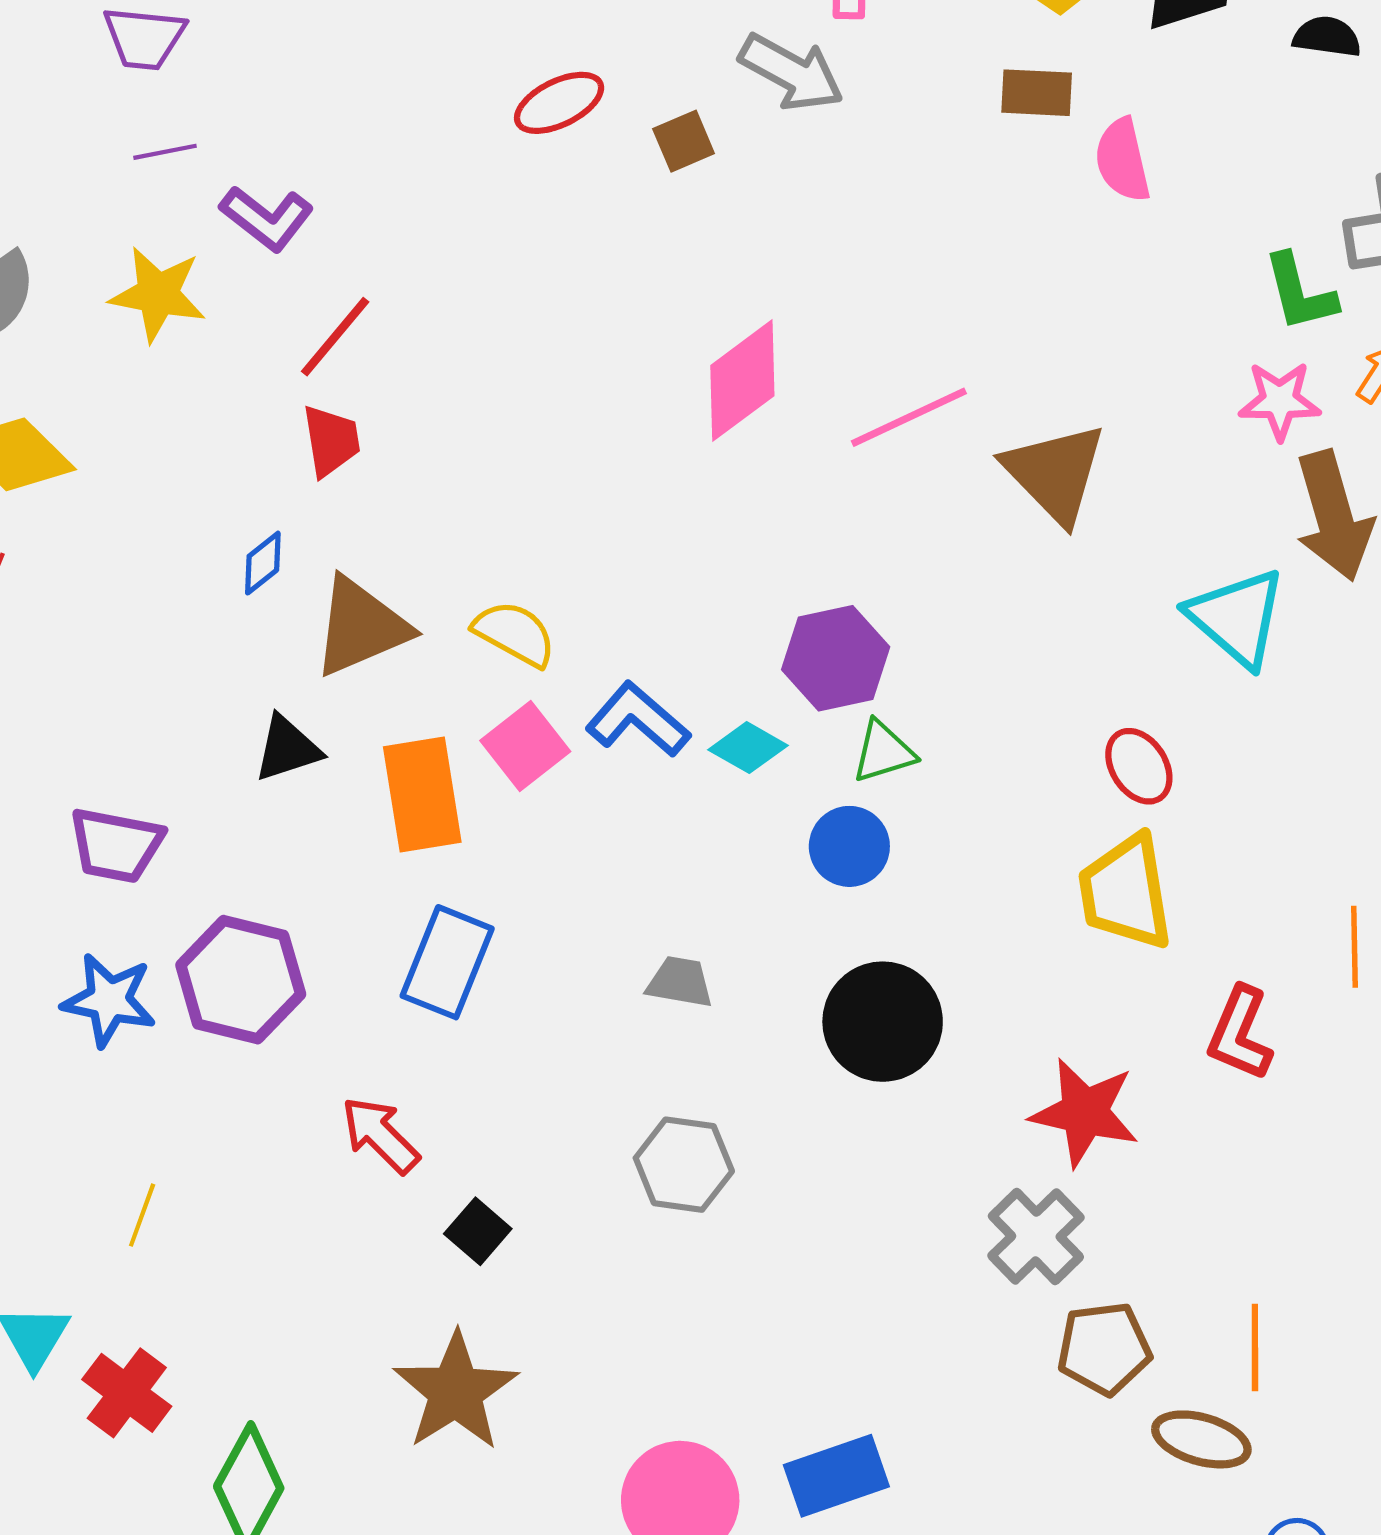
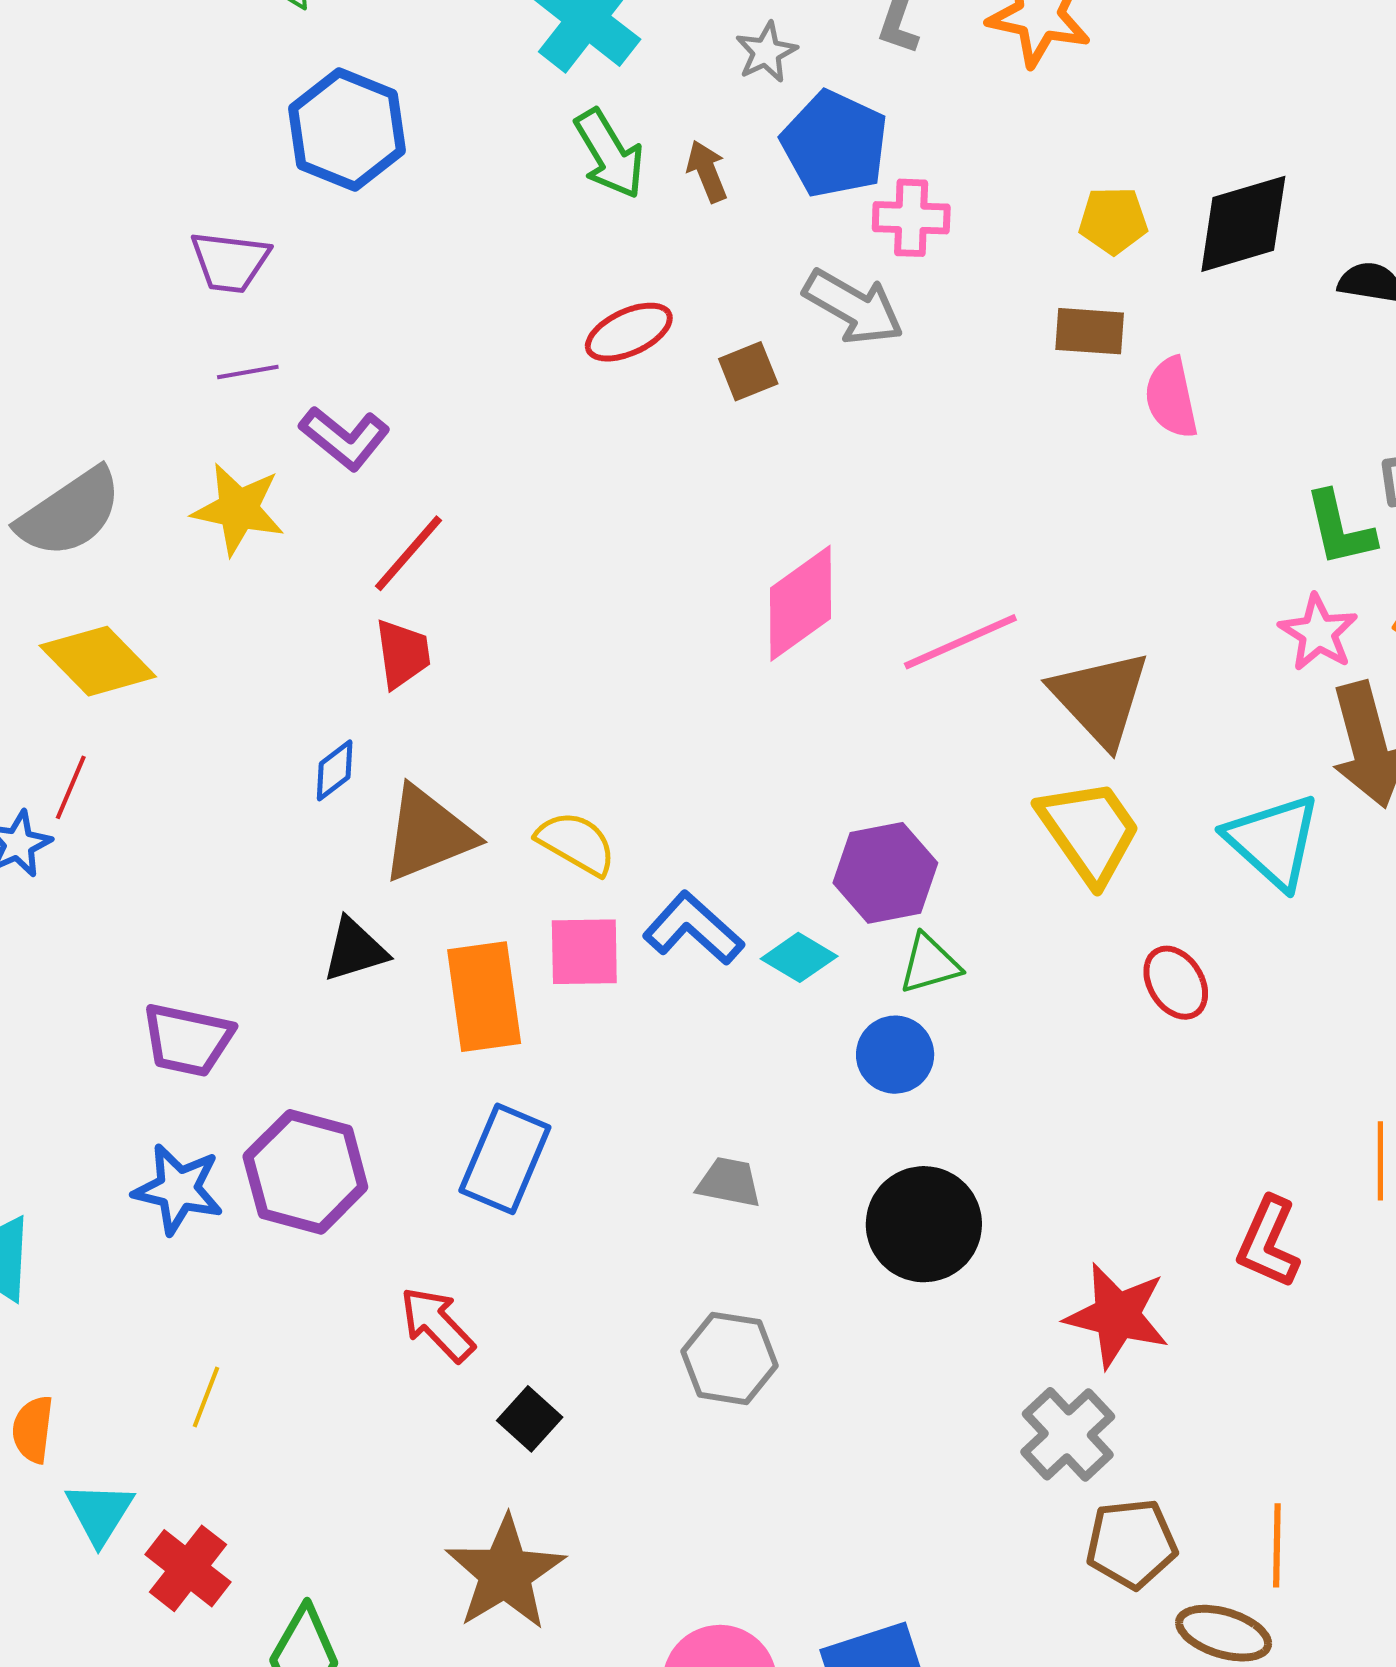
pink star: (1280, 401) -> (1318, 633), turned 30
pink square: (525, 746) -> (584, 952), turned 36
yellow trapezoid: (1126, 892) -> (1089, 831), moved, turned 153

